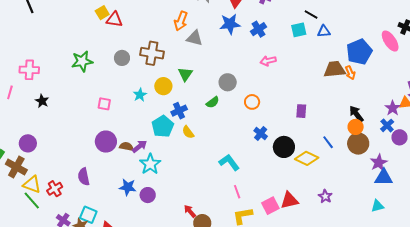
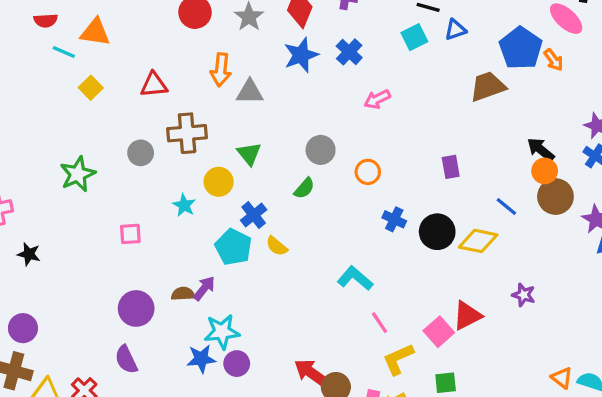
red triangle: (114, 19) -> (154, 85), moved
orange arrow: (350, 73) -> (554, 60), moved
purple circle: (106, 142) -> (136, 308), moved
cyan star: (150, 164) -> (222, 332), moved, turned -30
red arrow: (190, 211) -> (311, 373), size x1.5

